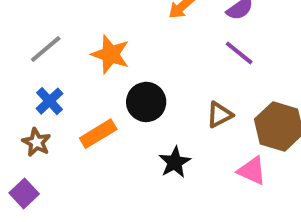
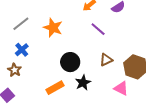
purple line: (239, 53) -> (98, 29), moved
black circle: (146, 102) -> (70, 62), moved
orange rectangle: (98, 134) -> (55, 88), moved

